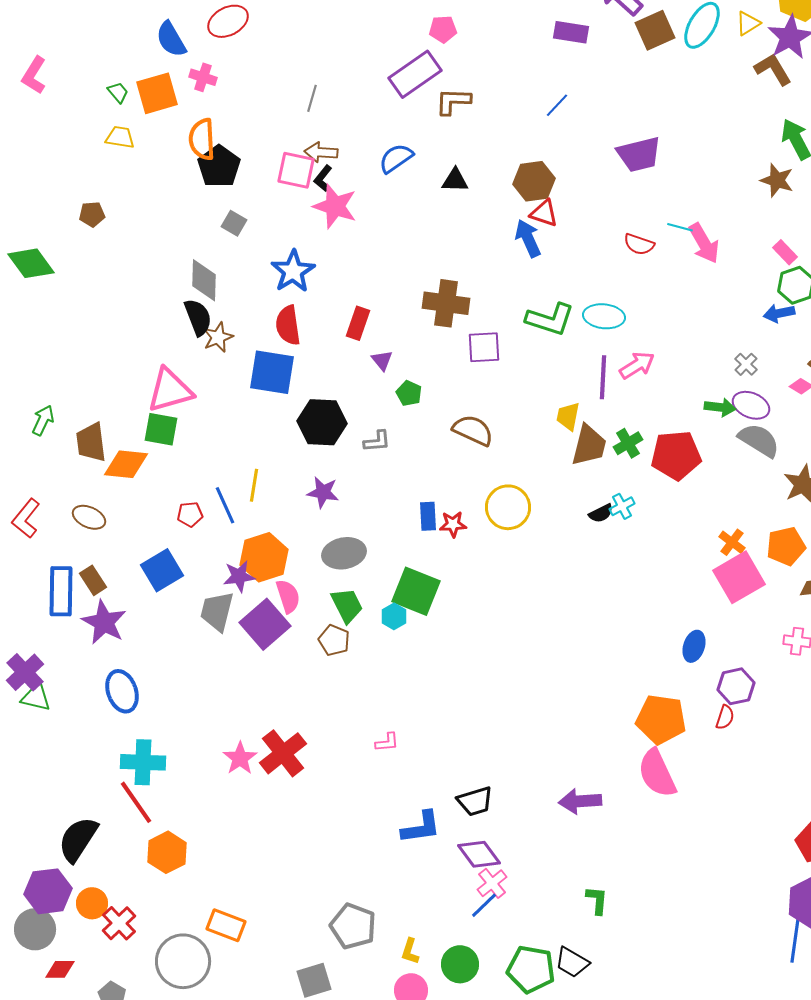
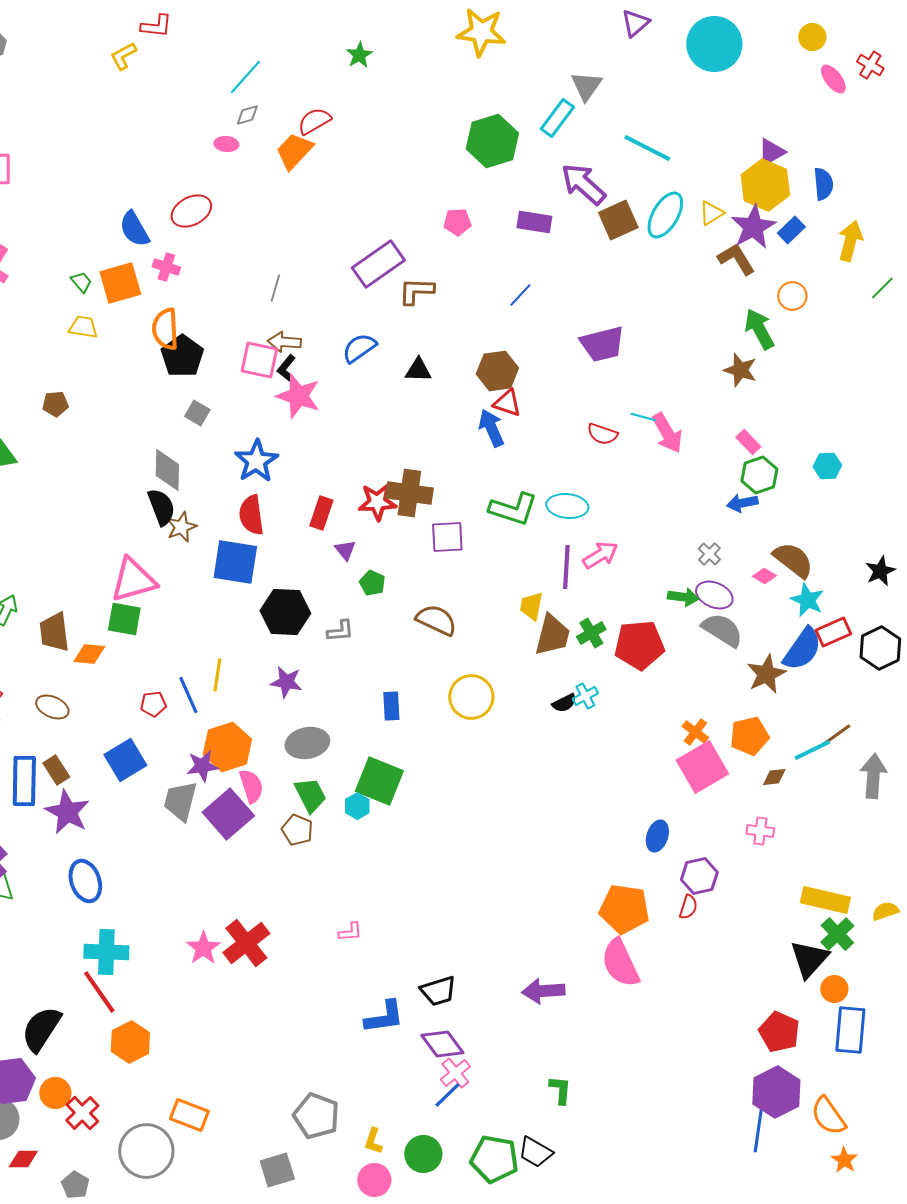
pink pentagon: (443, 29) -> (457, 222), moved
orange diamond: (126, 464) -> (89, 654), size x0.7
red star: (453, 524) -> (377, 502), moved, size x1.4

